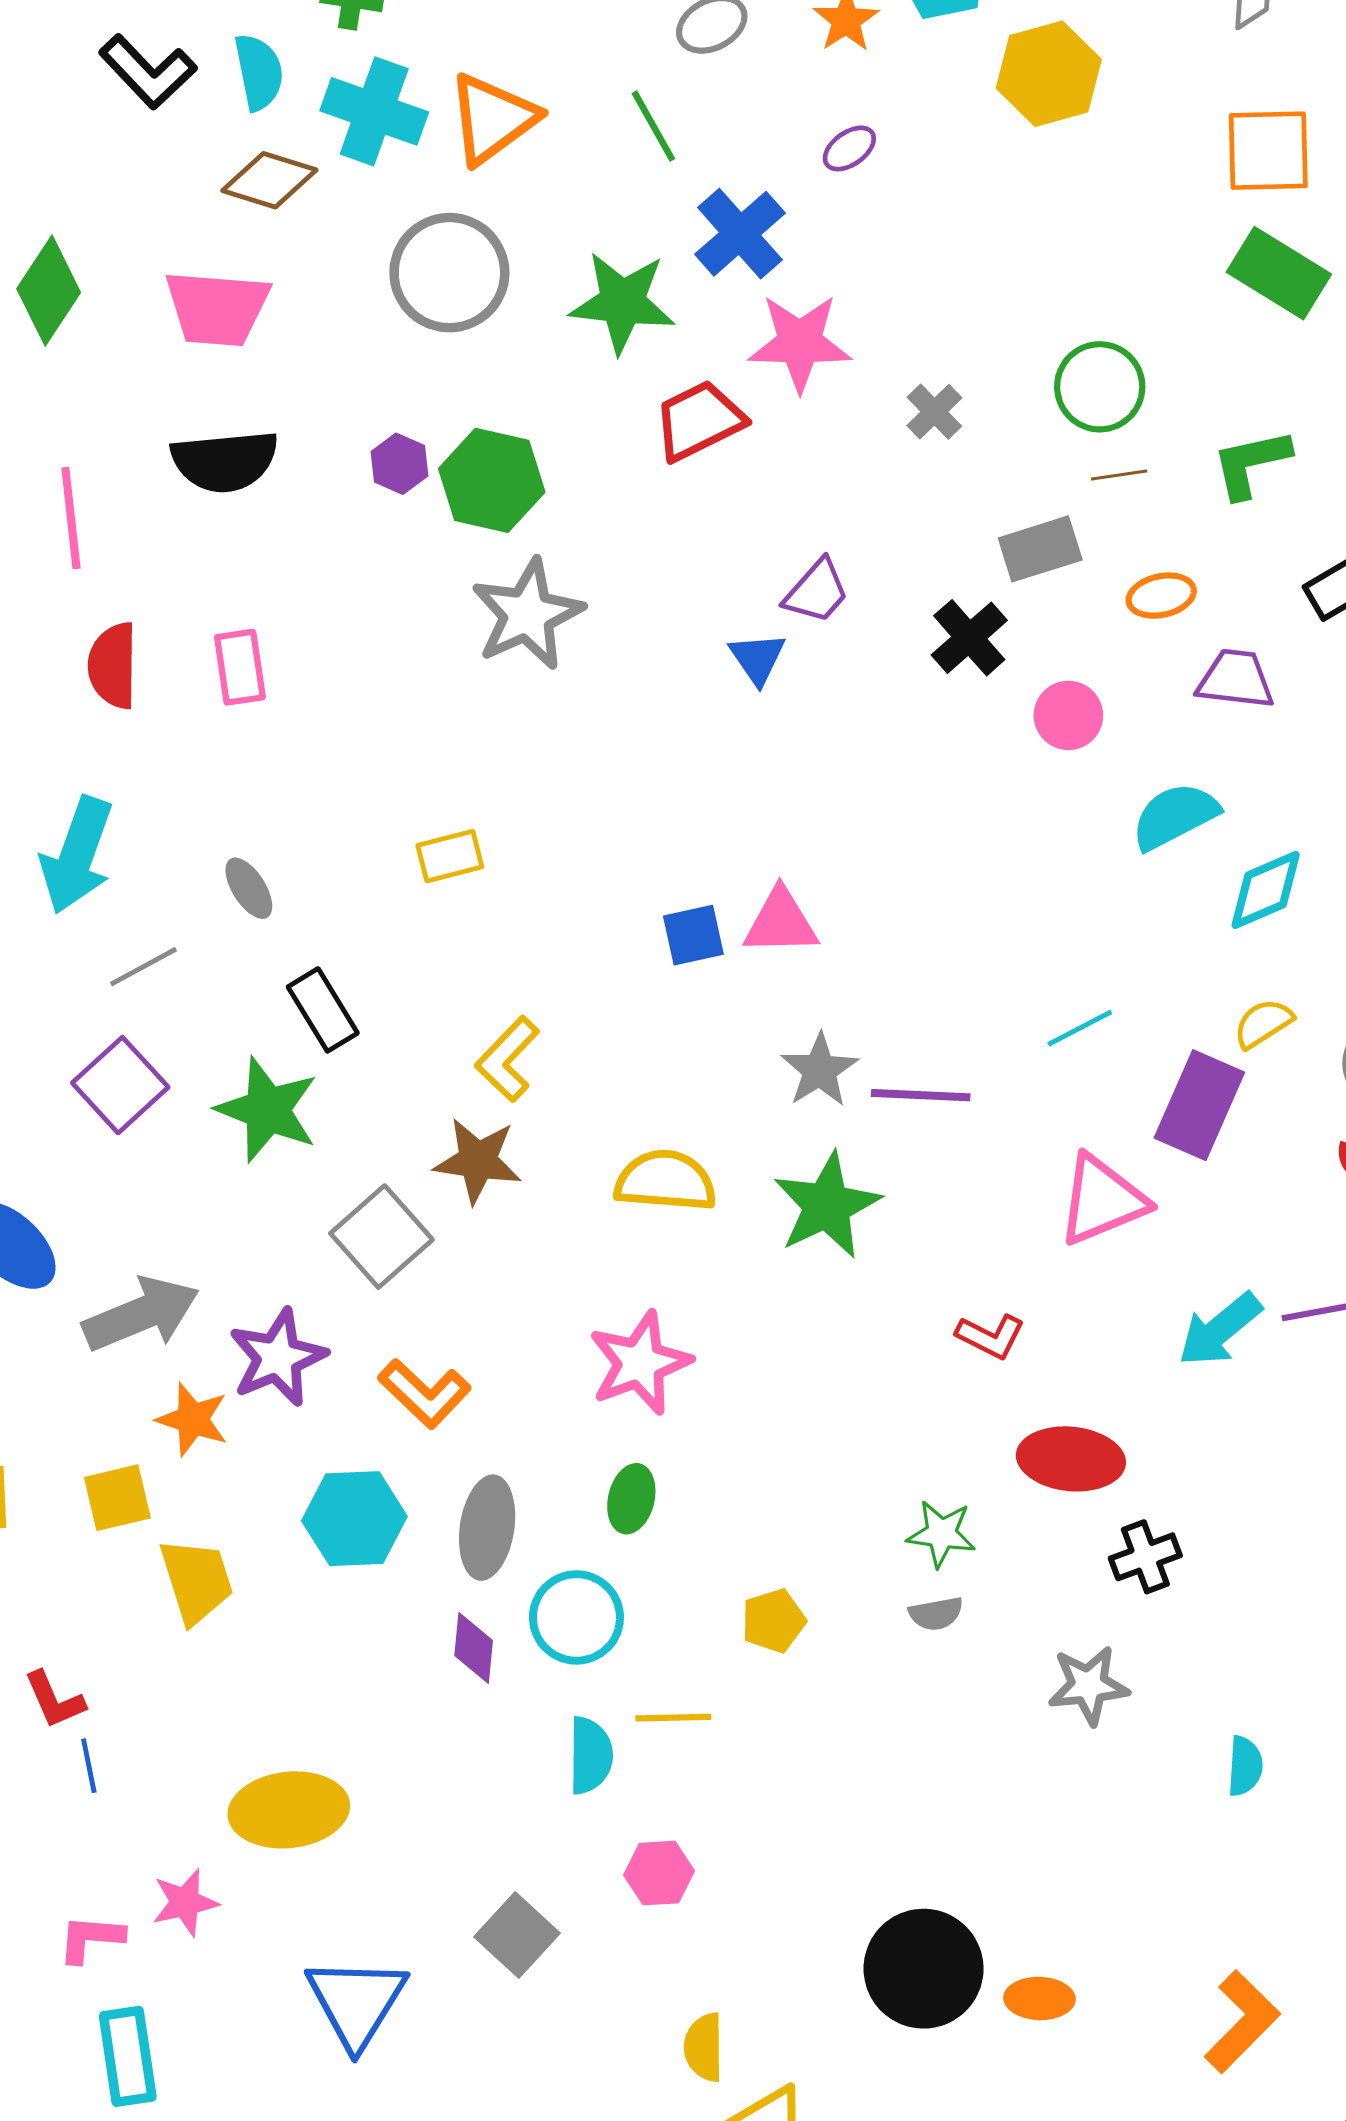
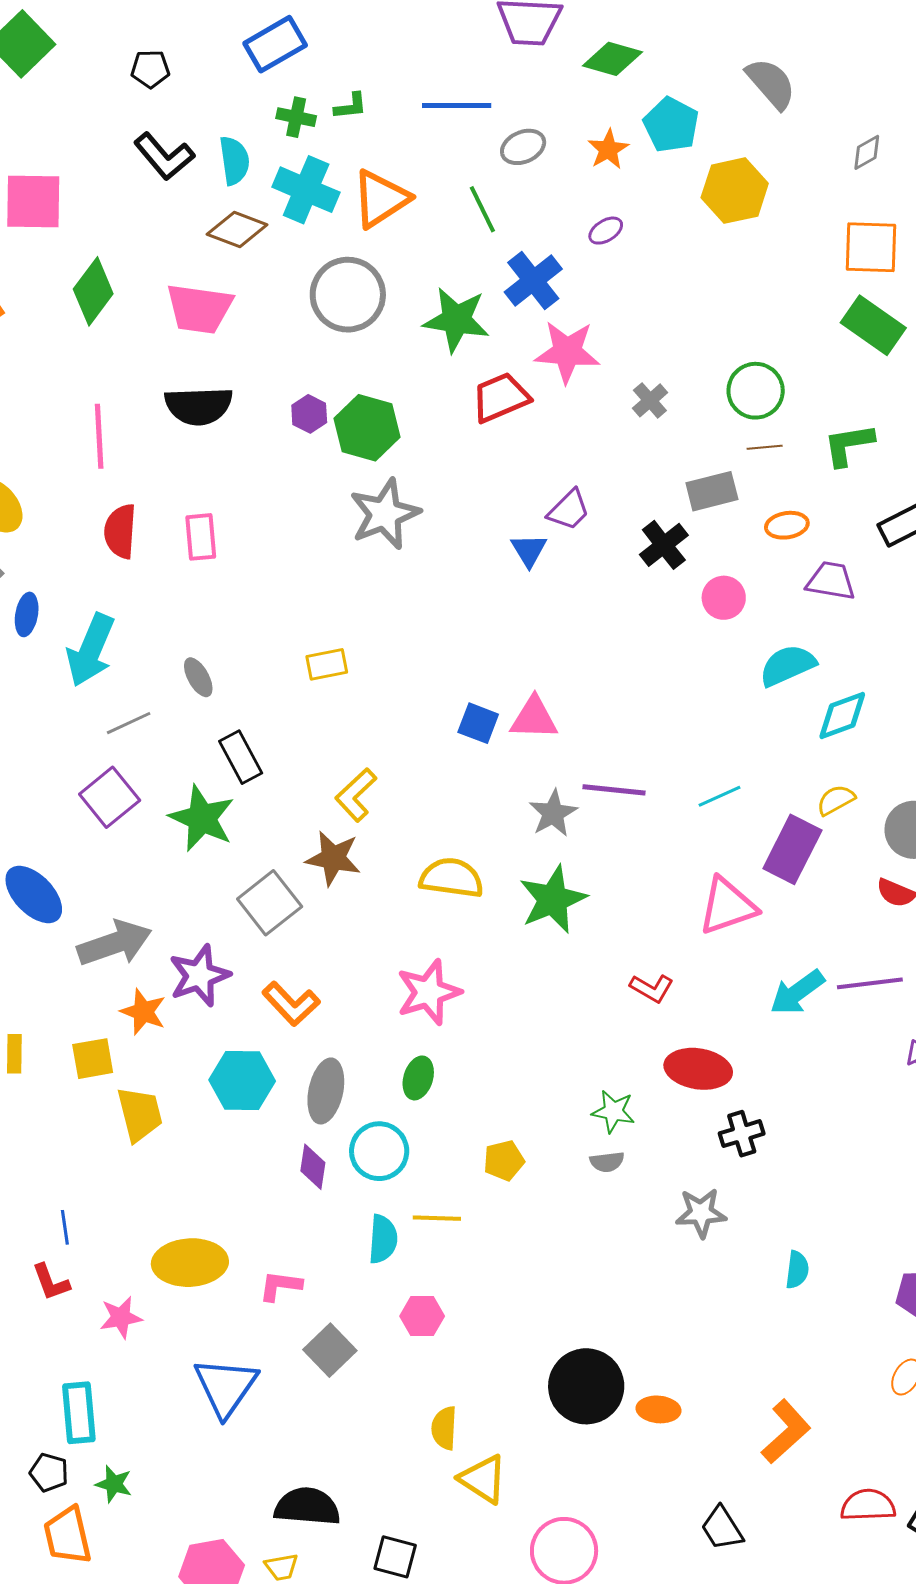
blue square: (693, 935) -> (478, 723), turned 30
purple line: (921, 1095) -> (614, 790), moved
red L-shape: (54, 1700) -> (51, 1282), moved
pink L-shape: (91, 1938) -> (280, 1286), moved

